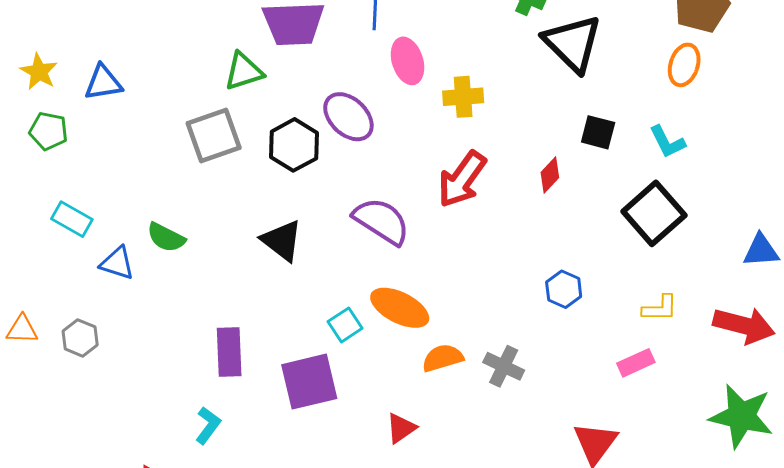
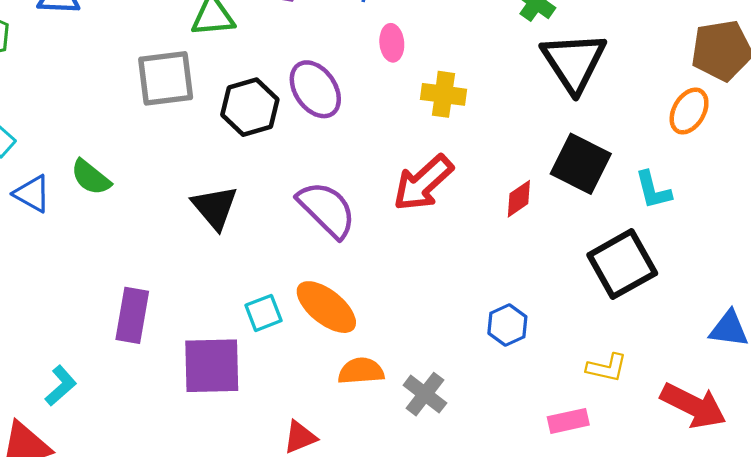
pink ellipse: (408, 61) -> (392, 43), size x0.7
black square: (598, 132) -> (581, 164), size x1.5
cyan L-shape: (208, 425) -> (61, 386), moved

